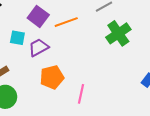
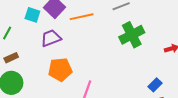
cyan square: (17, 38) -> (32, 15), moved

